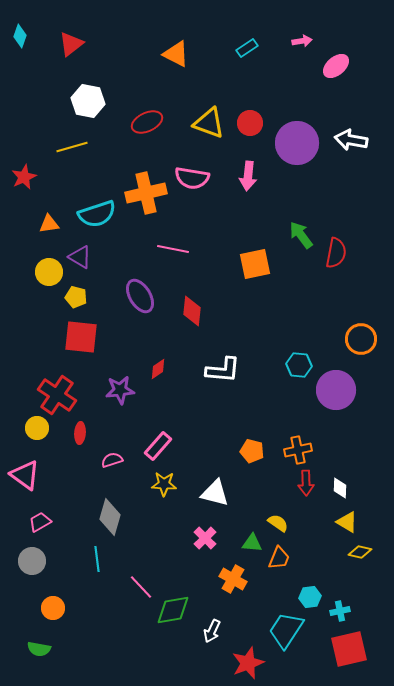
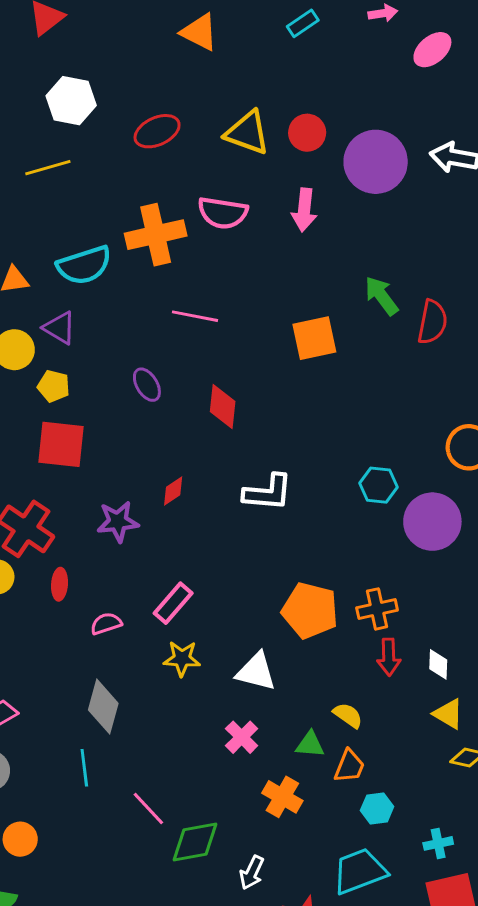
purple ellipse: (140, 296) -> (147, 385), size x0.7
orange pentagon: (252, 451) -> (310, 610), size x1.6
cyan hexagon: (310, 597) -> (377, 809), moved
cyan trapezoid: (286, 630) -> (360, 871), turned 36

